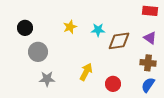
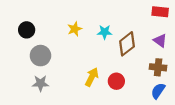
brown diamond: (119, 41) -> (127, 44), turned -30
gray star: (47, 79) -> (40, 83), moved
red circle: (113, 84) -> (116, 81), moved

